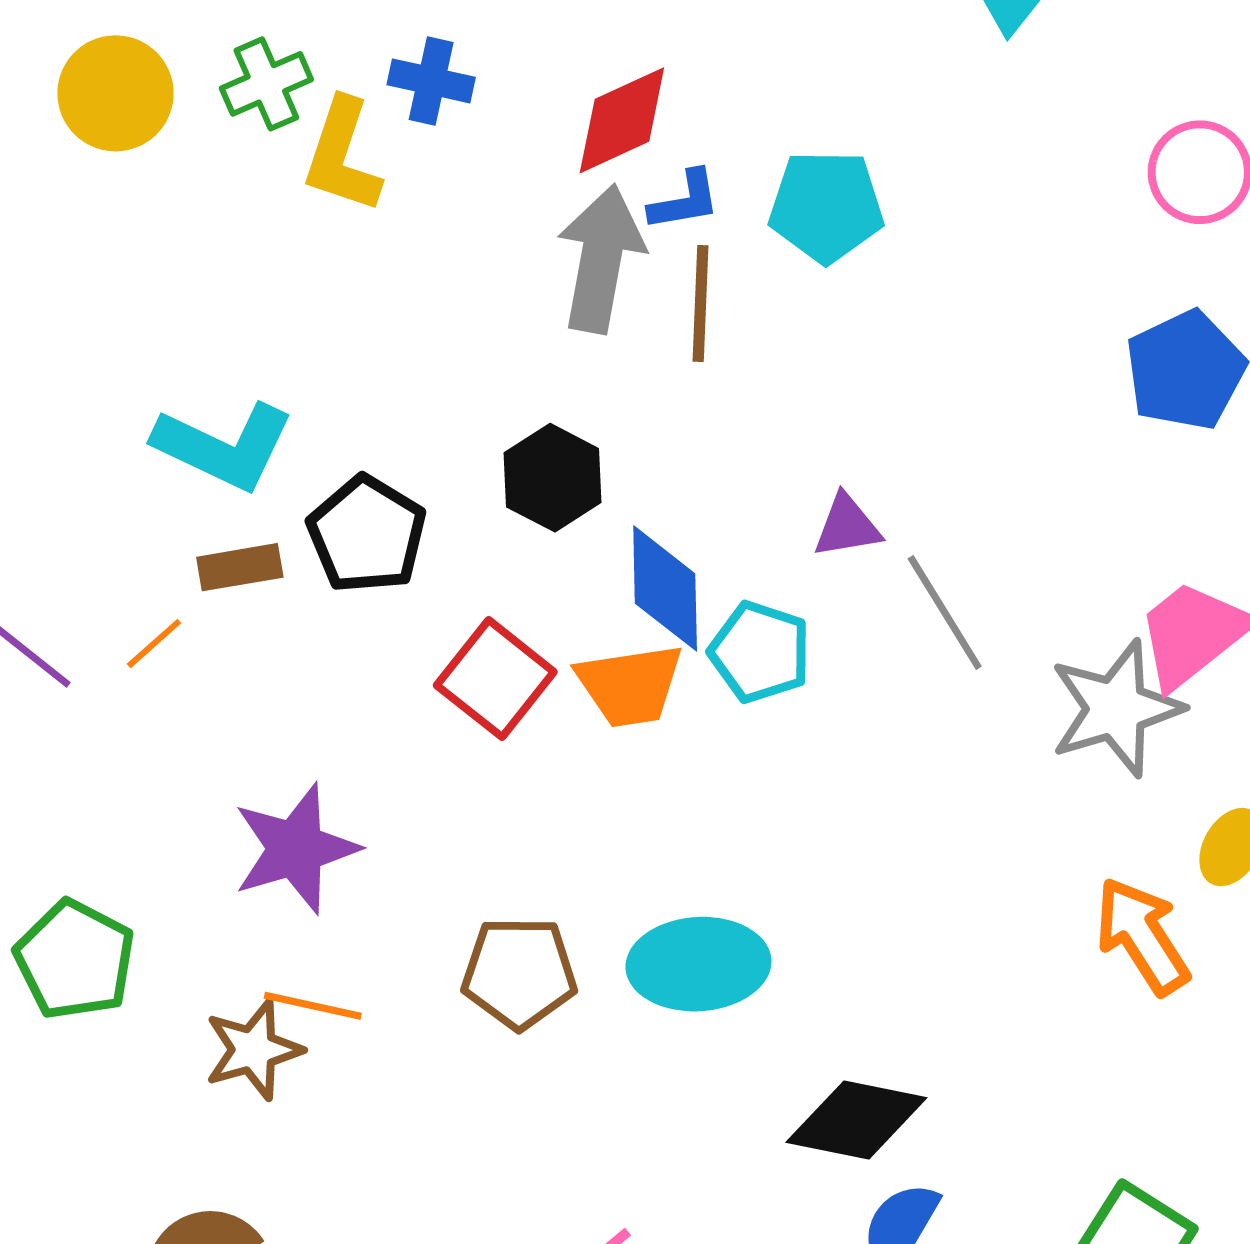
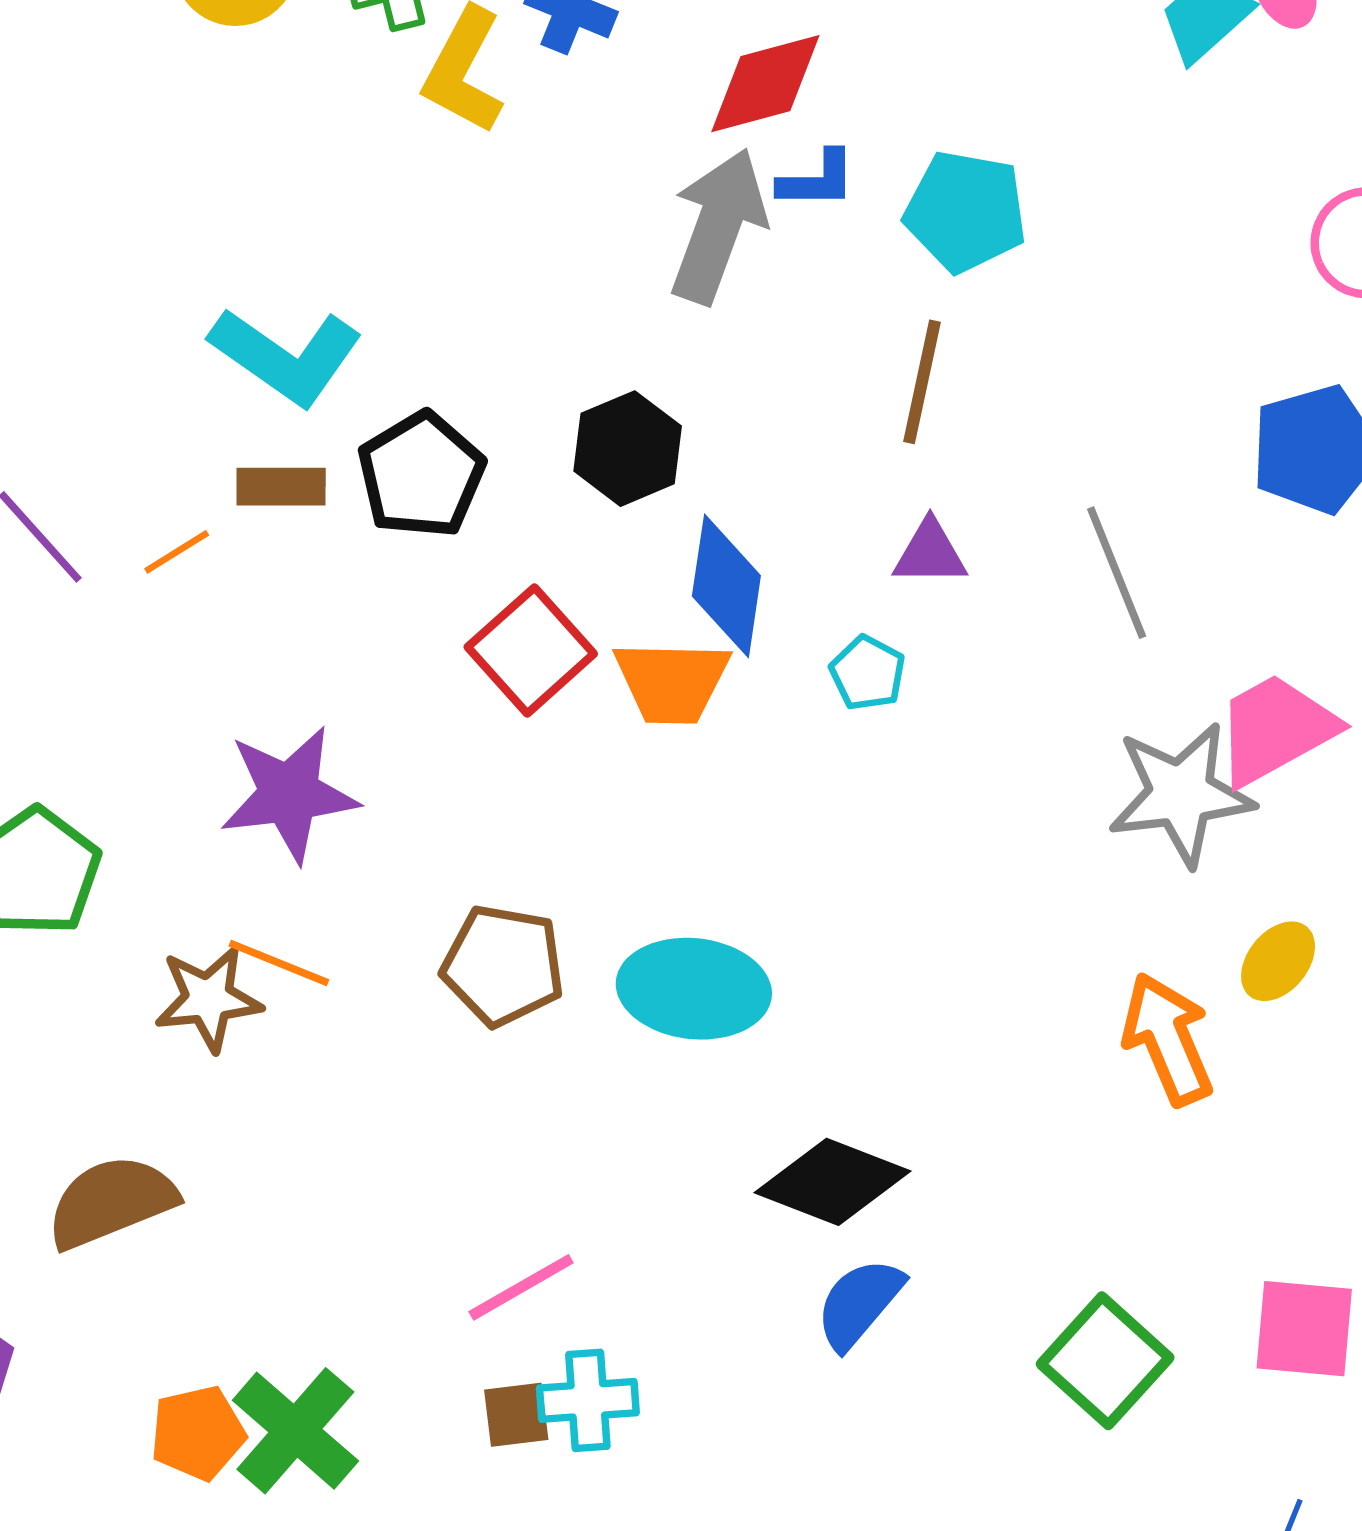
brown line: (701, 303) -> (922, 382), moved
gray line: (945, 612) -> (1117, 573), moved
cyan pentagon: (760, 652) -> (868, 673), moved, size x0.7

